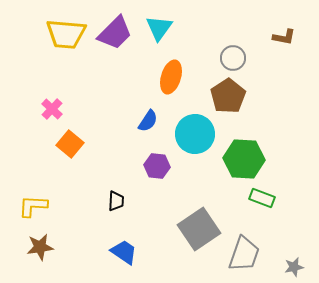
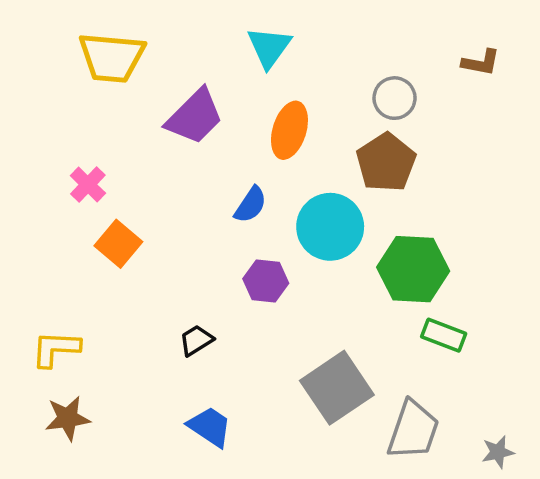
purple trapezoid: (115, 33) -> (195, 117), moved
black trapezoid: (116, 201) -> (196, 340), turned -125

